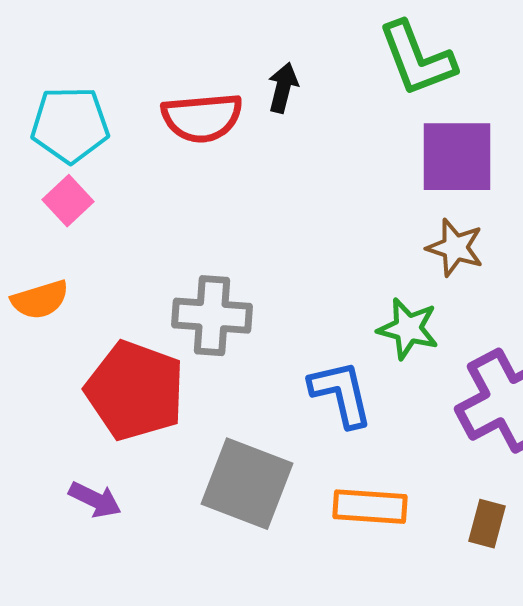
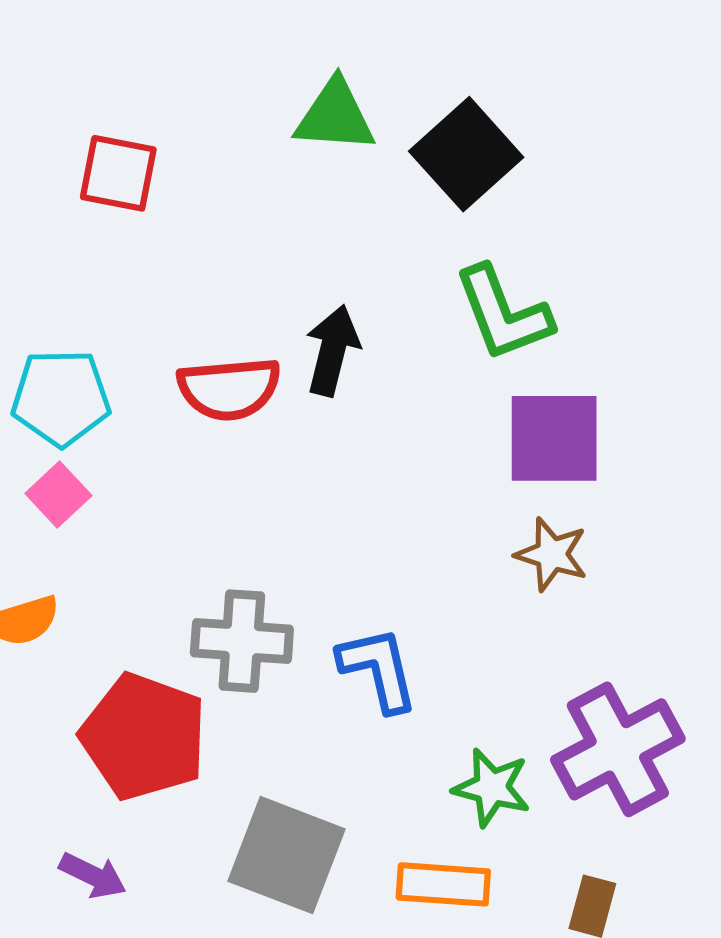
black arrow: (283, 88) -> (332, 350), size x1.4
green star: (408, 329) -> (492, 788), moved
blue L-shape: (341, 394) -> (378, 669), moved

